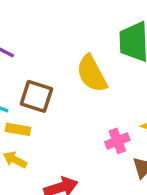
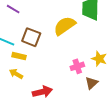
yellow semicircle: (92, 74) -> (65, 26), turned 80

